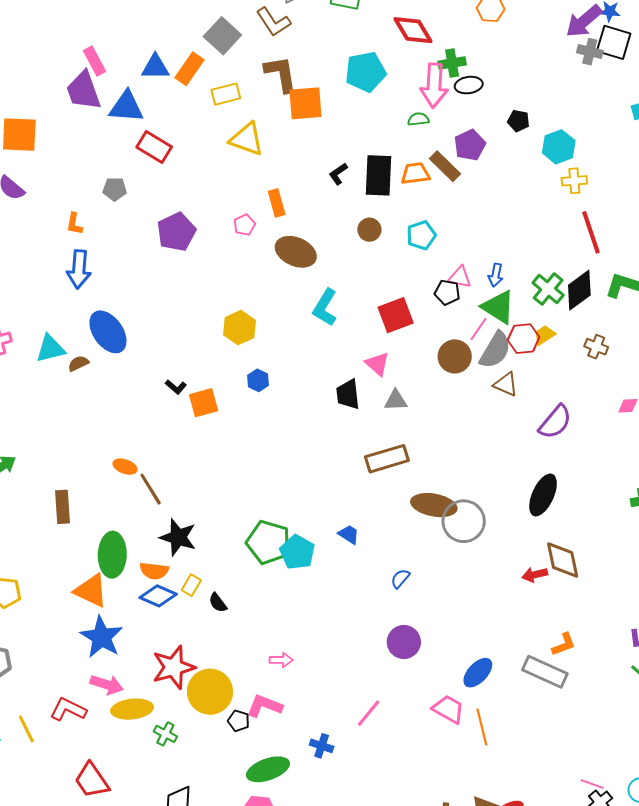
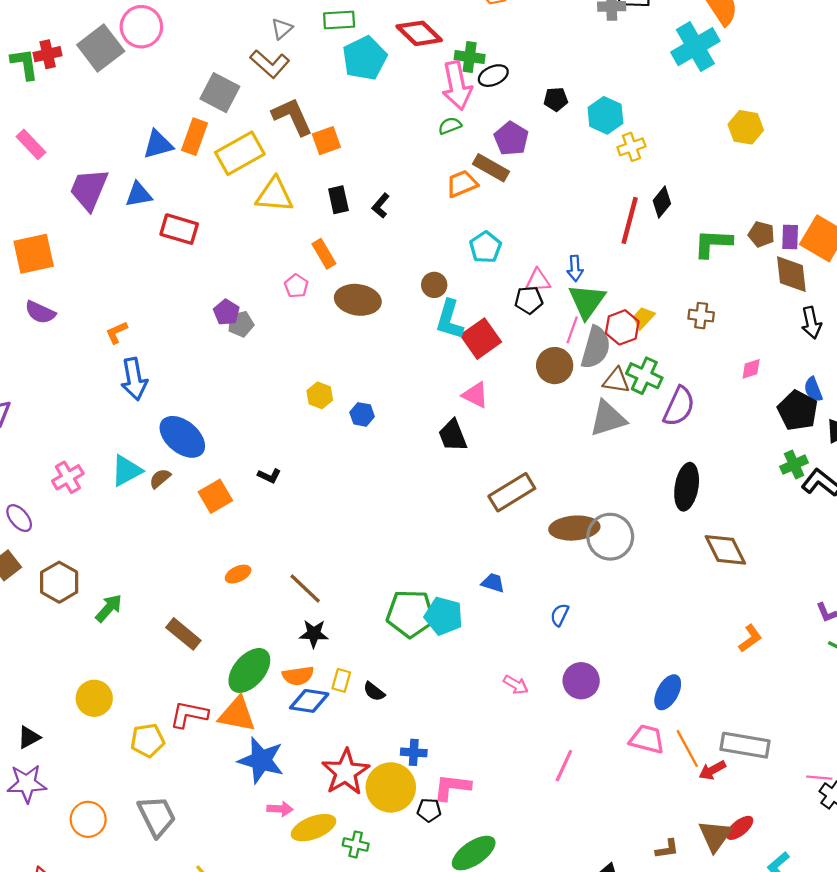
pink rectangle: (95, 61) -> (31, 144), moved
green cross: (452, 63) -> (470, 57), turned 32
cyan pentagon: (365, 72) -> (365, 58), moved
purple trapezoid: (83, 91) -> (89, 189), turned 57
yellow rectangle: (226, 94) -> (240, 153), size x1.5
orange square: (305, 103) -> (326, 141), size x0.7
blue triangle: (126, 107) -> (139, 195), size x0.7
black rectangle: (379, 175) -> (338, 200), moved, size x0.6
gray pentagon: (115, 189) -> (241, 324), moved
orange L-shape: (74, 224) -> (117, 332), turned 70
brown circle: (369, 230) -> (434, 285), moved
purple pentagon: (176, 232) -> (226, 312), size x0.6
red line: (591, 232) -> (630, 220), moved, turned 48
green cross: (548, 289) -> (644, 376), moved
black diamond: (579, 290) -> (662, 202), moved, size x0.7
cyan L-shape: (325, 307) -> (450, 320), moved
green triangle: (498, 307) -> (587, 301), turned 48
yellow hexagon: (239, 328) -> (320, 395), size x0.7
blue hexagon: (258, 380) -> (362, 414), moved
gray triangle: (396, 400) -> (608, 419), moved, size x1.5
orange square: (204, 403) -> (215, 496), moved
orange ellipse: (125, 467) -> (238, 574), turned -30
brown line: (151, 489) -> (305, 589), moved
brown rectangle: (62, 507) -> (183, 634), turned -32
black star: (178, 537) -> (314, 634), size x0.7
green ellipse: (112, 555) -> (249, 670), turned 54
red arrow: (535, 575) -> (712, 770), moved
pink arrow: (281, 660) -> (516, 685), moved, turned 45
gray rectangle: (545, 672) -> (745, 745), moved
pink arrow: (107, 685) -> (280, 809), size x0.7
red L-shape: (68, 710) -> (189, 715), moved
blue cross: (322, 746) -> (414, 752), moved

